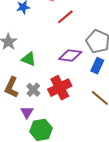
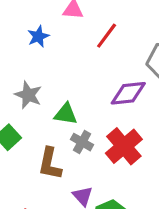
gray cross: (33, 90) -> (82, 142), moved

